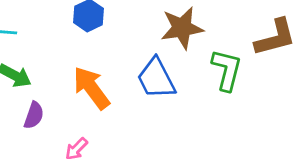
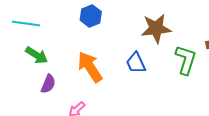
blue trapezoid: (156, 78) -> (136, 63), size x0.7

